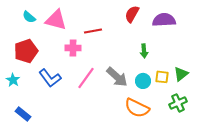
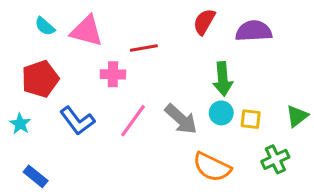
green arrow: (144, 51) -> (223, 79), size x1.5
green triangle: (181, 74) -> (297, 116), moved
cyan circle: (143, 81) -> (221, 113), moved

